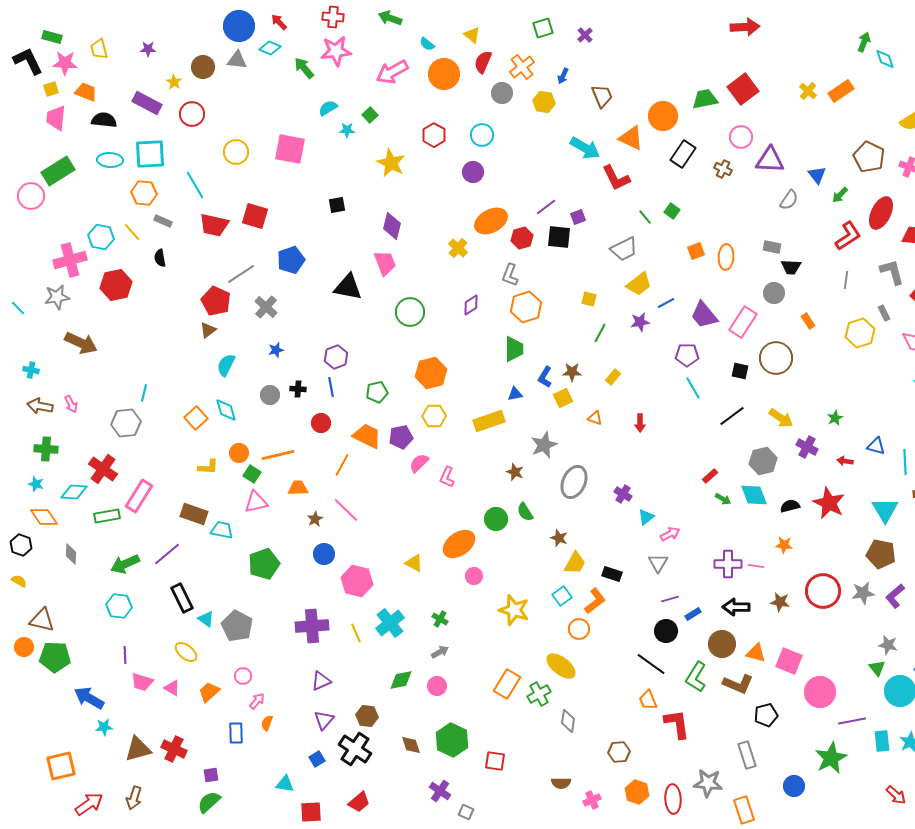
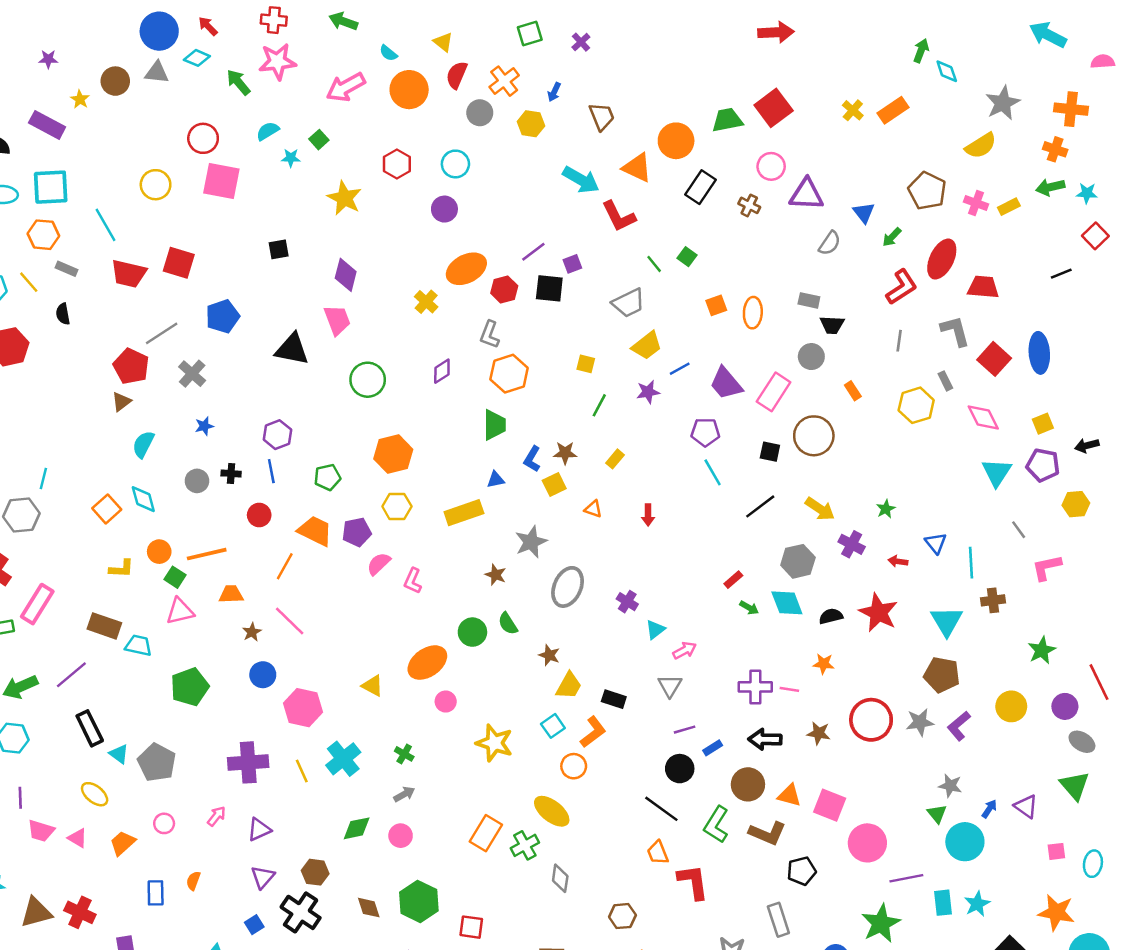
red circle: (192, 114) -> (203, 138), moved
blue triangle: (876, 446) -> (936, 543), turned 36
pink arrow: (257, 701) -> (216, 816), moved

